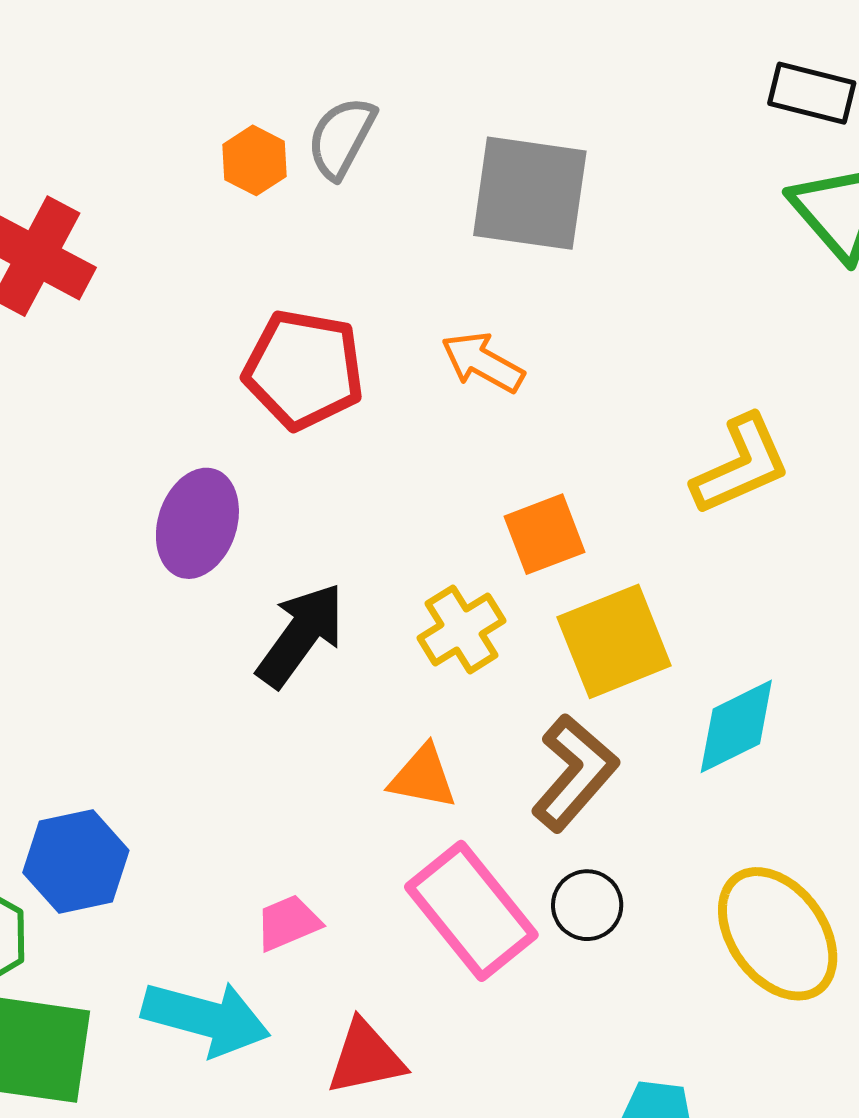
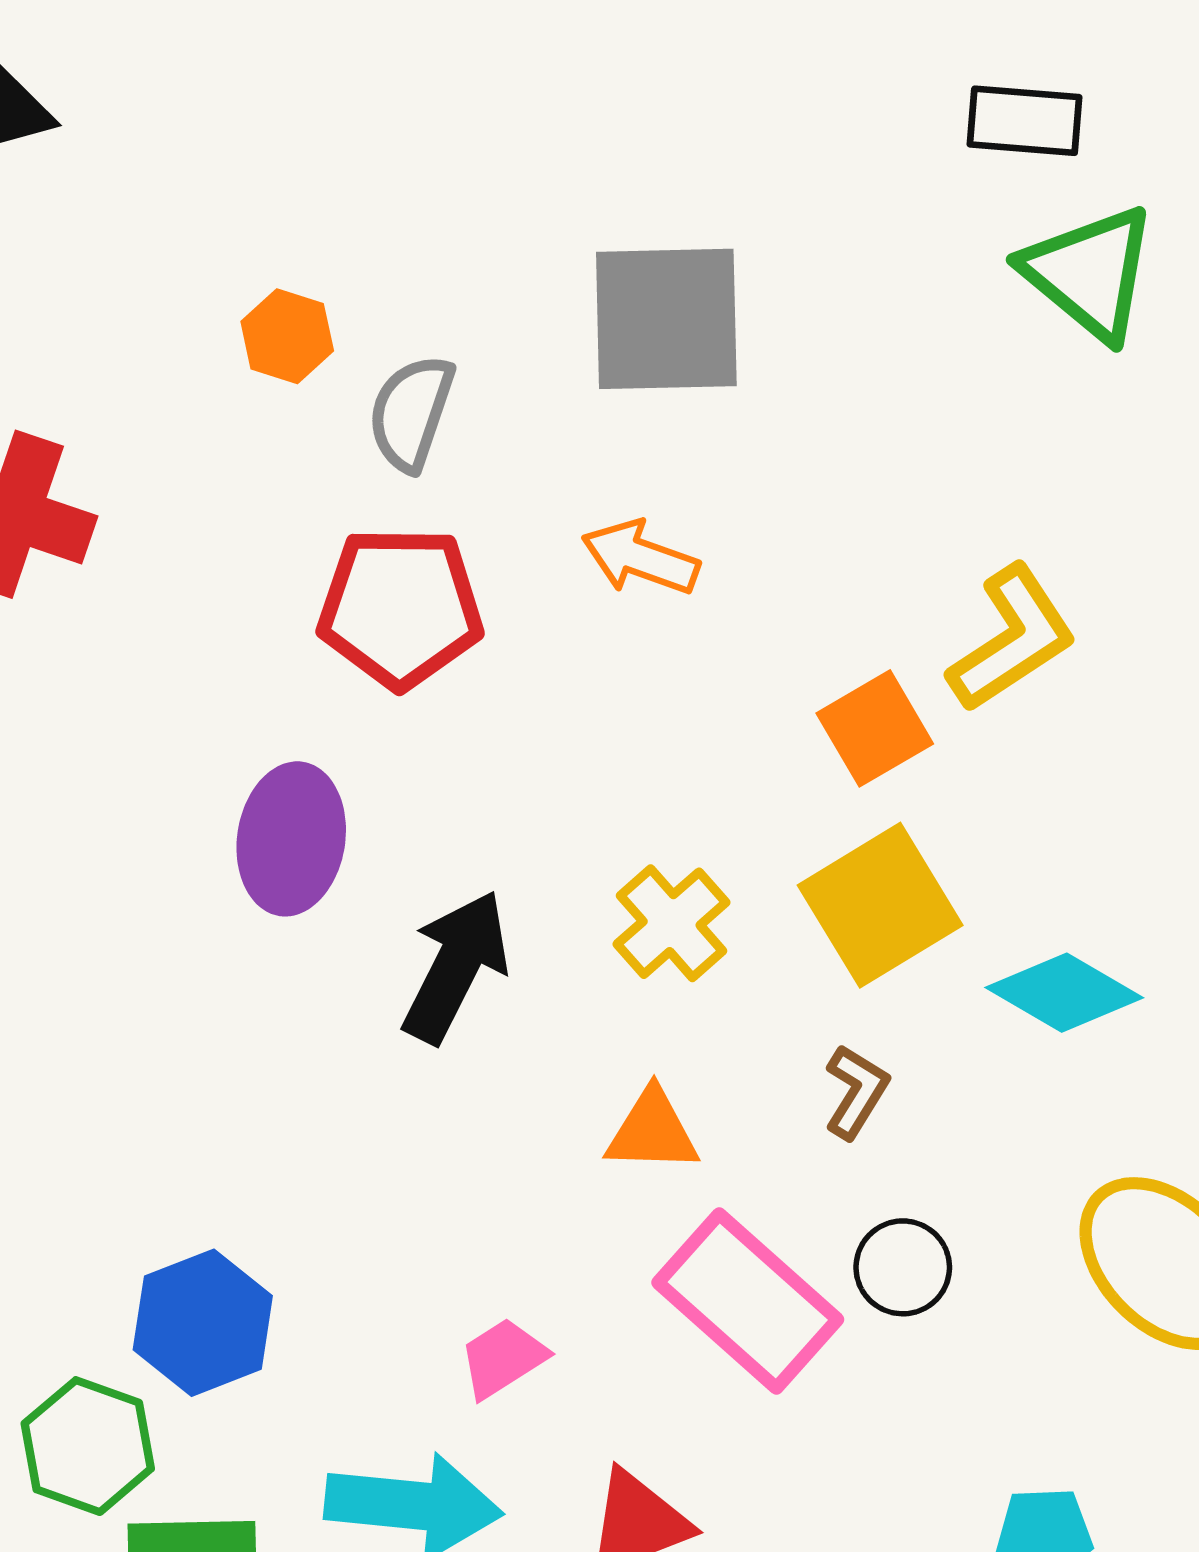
gray semicircle: (341, 138) -> (411, 413), moved
orange square: (545, 534) -> (875, 728), moved
cyan diamond: (736, 726) -> (1064, 993), turned 66
brown L-shape: (575, 773) -> (856, 1092), size x0.6

